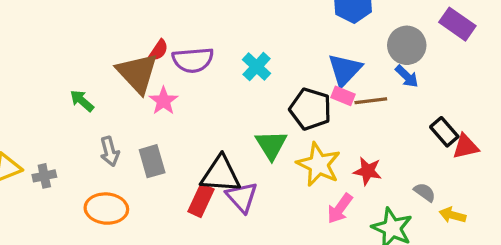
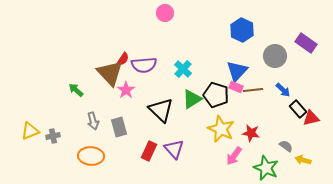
blue arrow: (407, 76) -> (283, 90), moved
green triangle: (271, 145) -> (192, 99), moved, turned 30
black triangle: (221, 174) -> (161, 110), moved, turned 40

